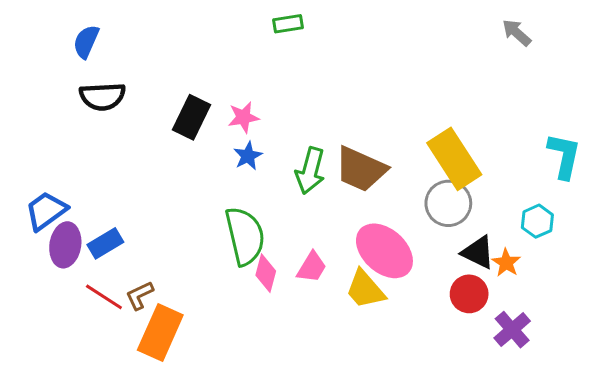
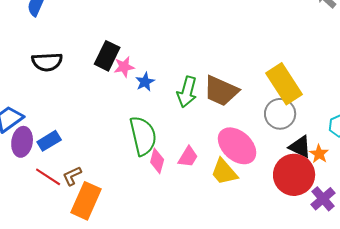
black semicircle: (102, 96) -> (47, 62), moved
pink star: (243, 117) -> (124, 67), moved
red circle: (469, 294) -> (294, 175), size x1.6

